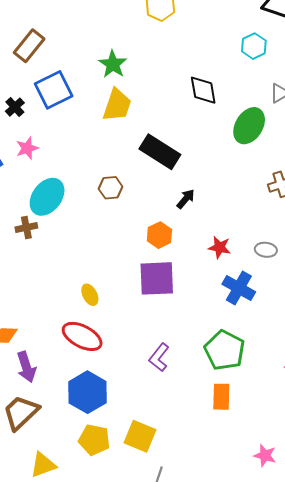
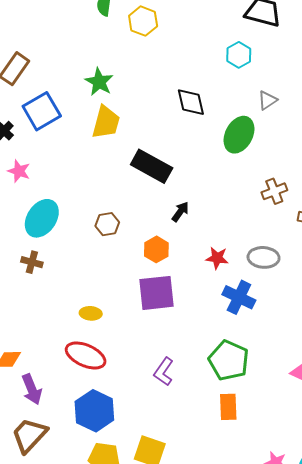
pink star: (27, 148) -> (19, 171), turned -30
brown hexagon: (111, 188) -> (107, 224), moved
brown cross: (26, 227) -> (32, 262), moved, turned 30
gray ellipse: (266, 250) -> (264, 257), size x1.4
yellow ellipse: (90, 295) -> (91, 313), turned -55

